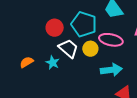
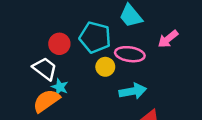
white trapezoid: (68, 48) -> (45, 69), moved
orange semicircle: (27, 62) -> (46, 101), moved, size x1.6

